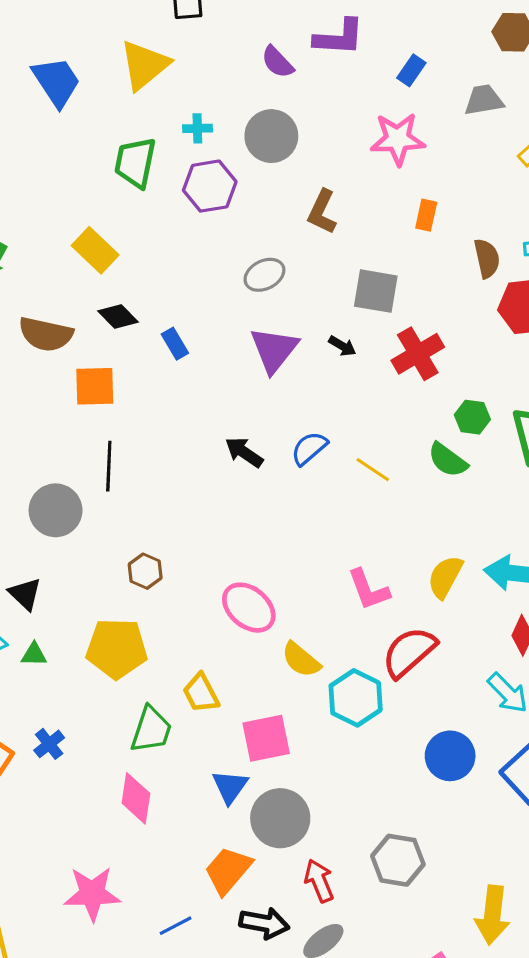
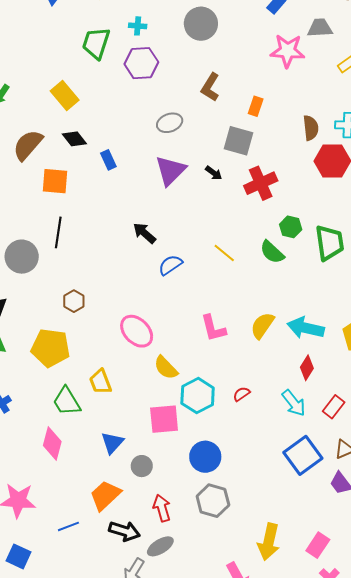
gray circle: (271, 136) -> (201, 24), moved
pink star: (398, 139) -> (288, 51), moved
orange rectangle: (426, 215) -> (256, 106), moved
brown semicircle: (46, 334) -> (28, 145), turned 112
blue semicircle: (309, 448) -> (170, 265), moved
red semicircle: (409, 652) -> (241, 394), moved, size x0.5
green trapezoid: (151, 730) -> (67, 401), turned 124
pink square: (266, 738) -> (164, 419), moved
blue circle: (450, 756) -> (205, 457), moved
gray circle: (280, 818) -> (142, 466), size x0.6

